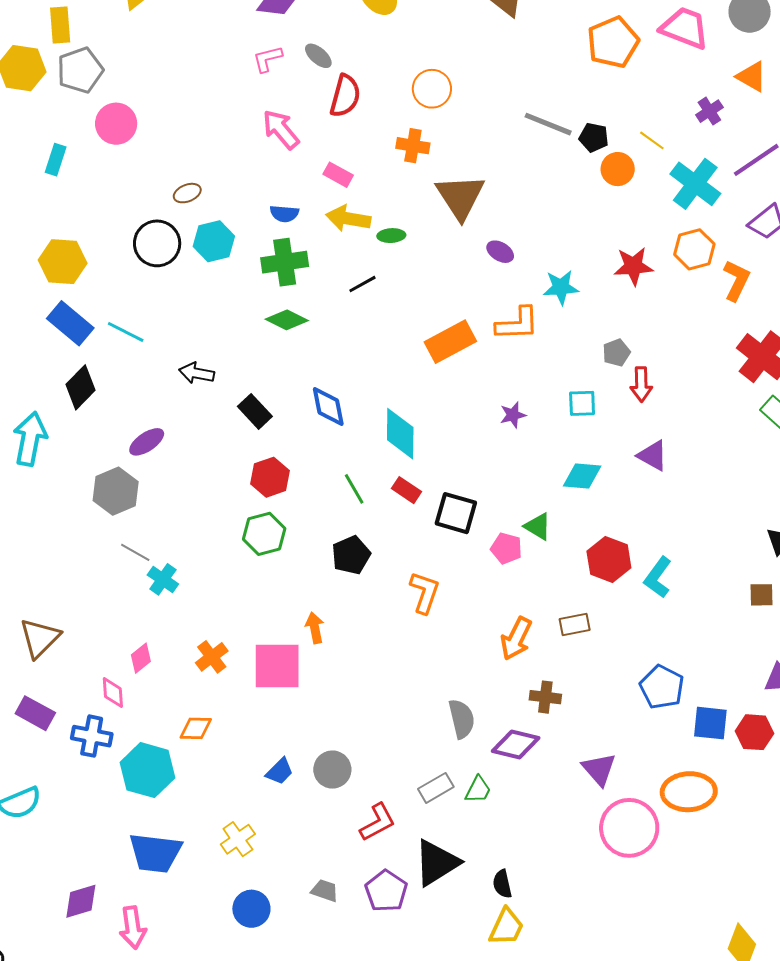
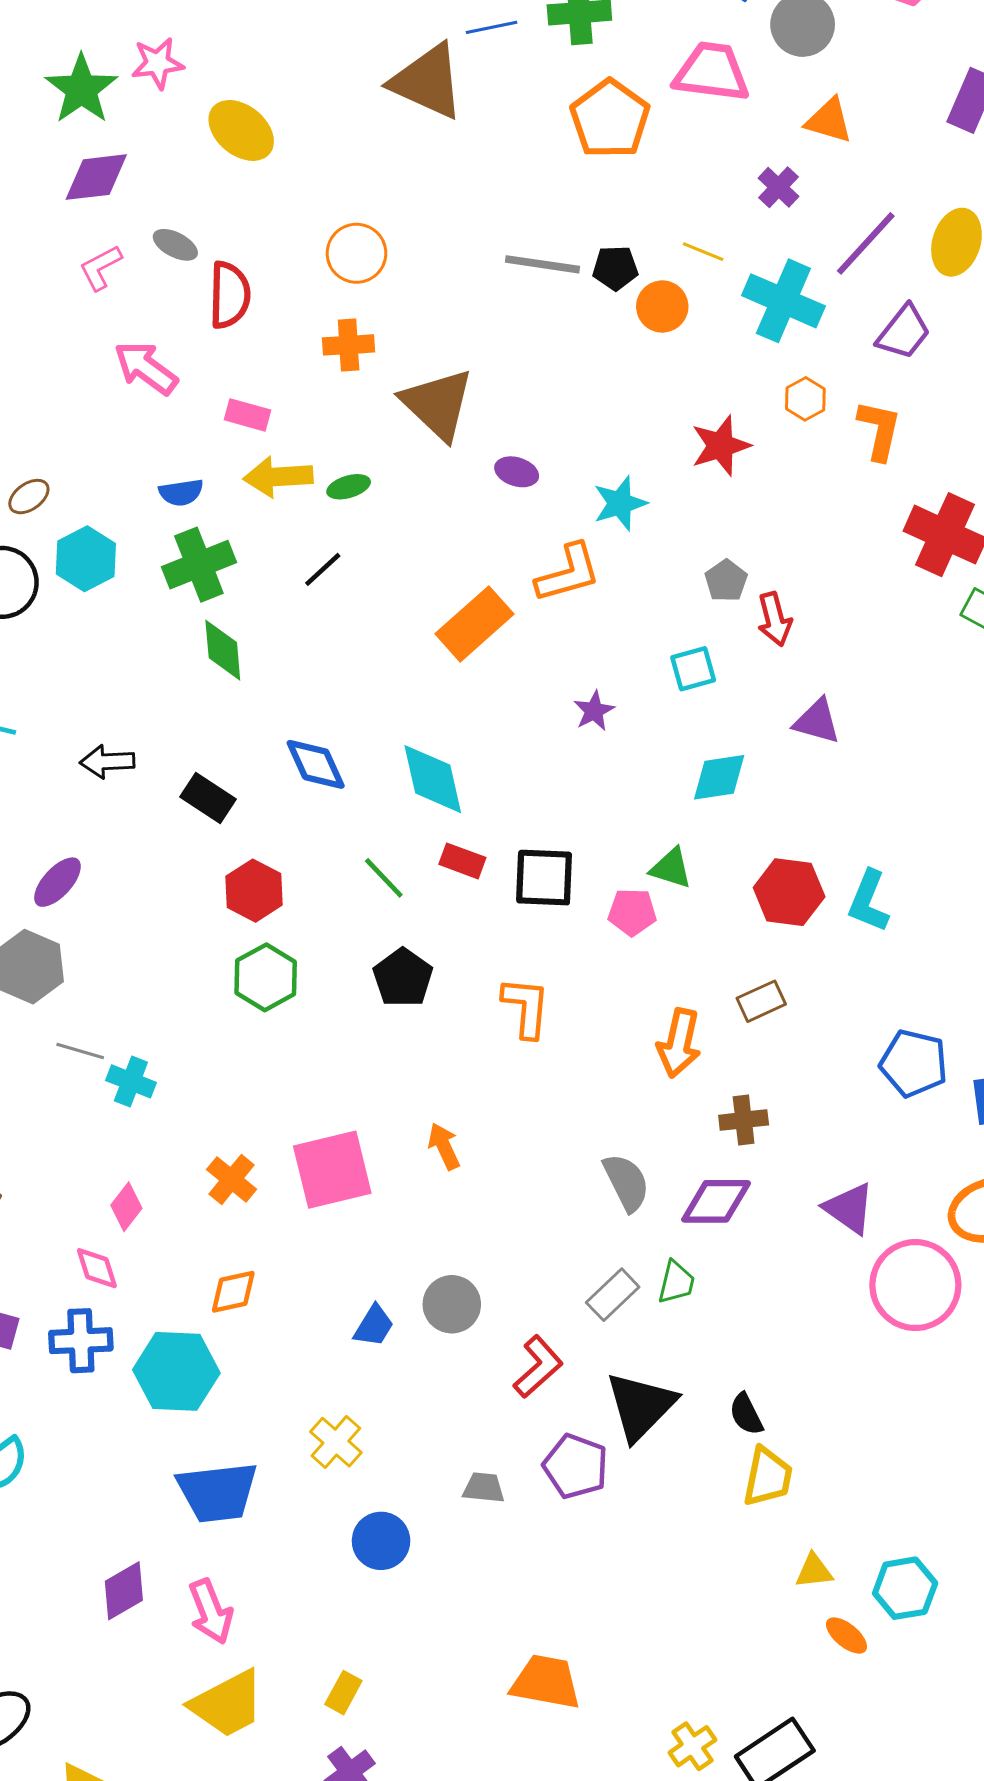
orange hexagon: (694, 249) -> (805, 399), size x0.7
green diamond: (287, 320) -> (223, 650), turned 72
orange arrow: (315, 628) -> (444, 1146), moved

